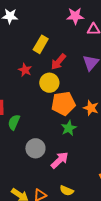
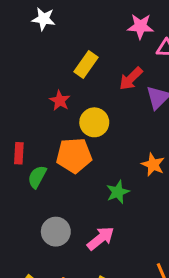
red arrow: (58, 62) -> (131, 79), moved
orange pentagon: (63, 103) -> (74, 155), moved
gray circle: (35, 148) -> (56, 232), moved

